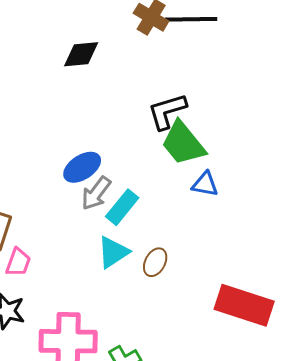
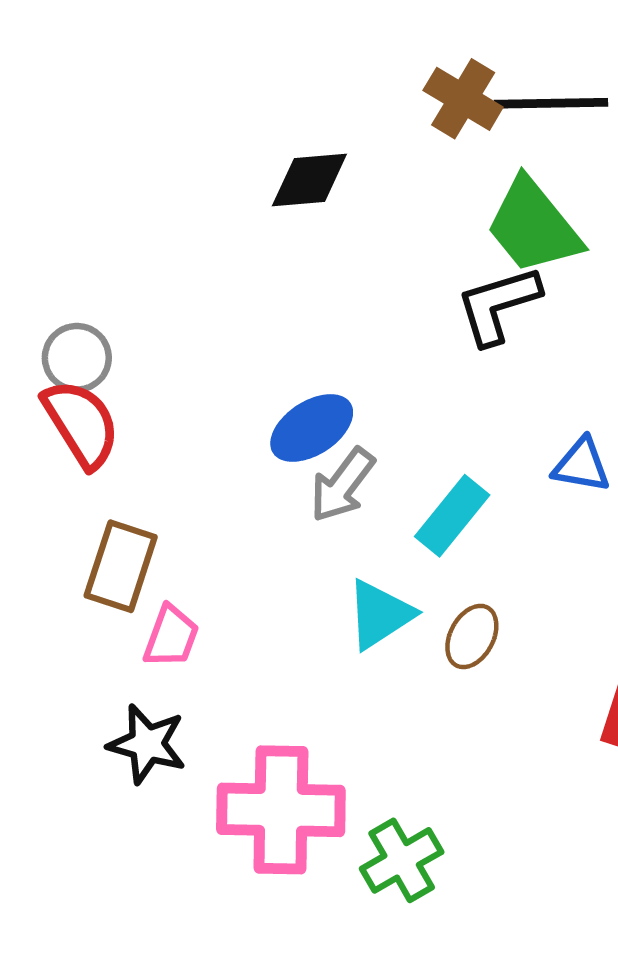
green trapezoid: (183, 143) -> (533, 226), moved
cyan rectangle: (122, 207) -> (452, 516), moved

